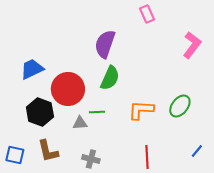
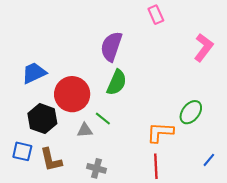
orange L-shape: (141, 110) -> (160, 132), moved
green line: (97, 112) -> (103, 119), turned 42
blue square: (15, 155) -> (22, 151), moved

